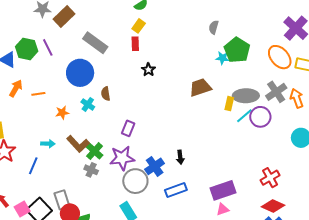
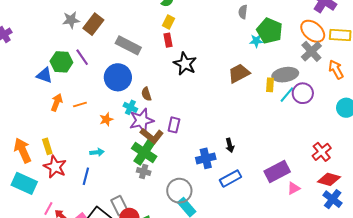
black star: (148, 70) -> (185, 64), size x1.6
gray cross: (276, 92) -> (311, 51), moved
brown L-shape: (78, 144) -> (152, 136), moved
green cross: (94, 151) -> (144, 152), size x1.4
purple star: (122, 158) -> (141, 121), moved
blue cross: (155, 166) -> (206, 158), turned 30
gray circle: (135, 181) -> (179, 191), moved
pink triangle: (223, 209) -> (294, 188), moved

